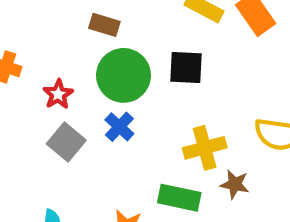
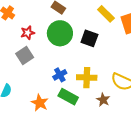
blue cross: (119, 127) -> (60, 75), moved
brown star: (235, 184) -> (103, 100), moved

